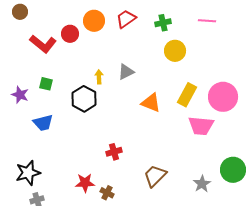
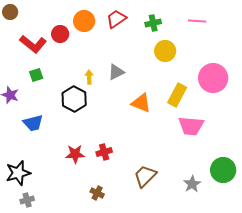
green square: (46, 84) -> (36, 75), moved, turned -32
pink circle: (223, 97) -> (213, 78), moved
red star: (85, 183) -> (75, 154), moved

